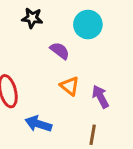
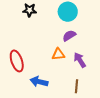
purple semicircle: (60, 51) -> (69, 36), moved, turned -64
orange triangle: (70, 86) -> (58, 54), turned -40

